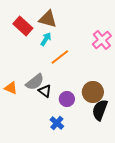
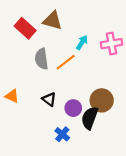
cyan arrow: (46, 39) -> (82, 42), moved
pink cross: (102, 40) -> (112, 44), turned 30
gray semicircle: (35, 82) -> (42, 59), moved, turned 120
black semicircle: (100, 110) -> (90, 118), moved

